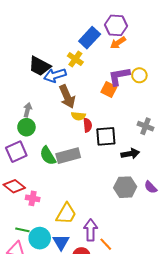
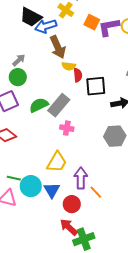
orange square: (109, 90) -> (92, 22), moved
gray arrow: (27, 110) -> (19, 60), turned 32
green semicircle: (48, 156) -> (39, 105), turned 96
gray rectangle: (68, 156) -> (59, 105), turned -35
pink cross: (33, 198) -> (67, 128), moved

